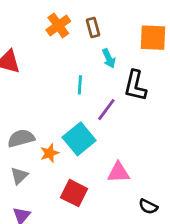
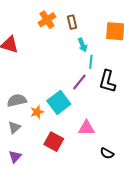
cyan line: (80, 85) -> (91, 62), moved
black L-shape: (135, 86) -> (107, 81), moved

